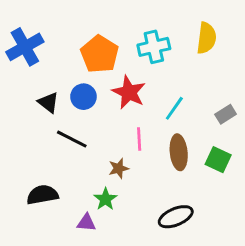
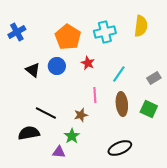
blue cross: (25, 47) -> (17, 32), size x0.7
red star: (129, 92) -> (88, 63), size x0.6
black line: (72, 139) -> (46, 113), moved

